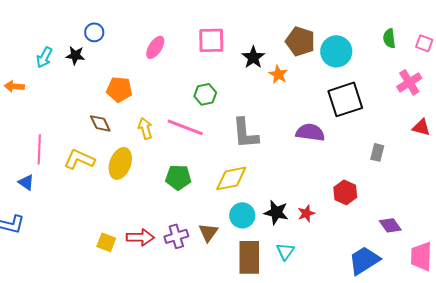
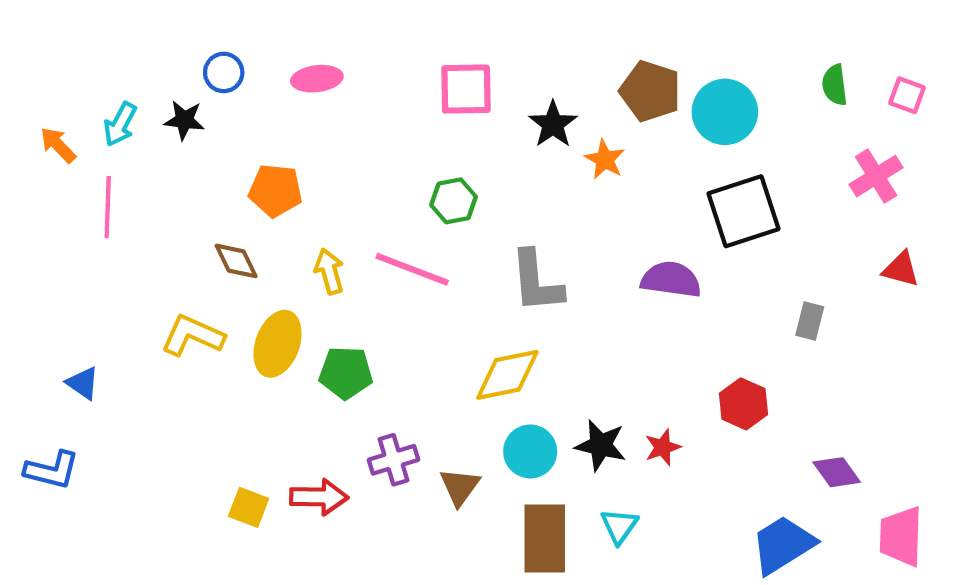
pink ellipse: (155, 47) -> (317, 79), moved, turned 50
orange arrow: (14, 86) -> (58, 145), moved, turned 42
pink line: (39, 149) -> (108, 207), moved
green pentagon: (178, 177) -> (346, 373), moved
purple cross: (176, 236) -> (393, 460), moved

